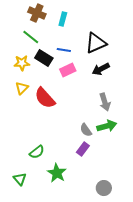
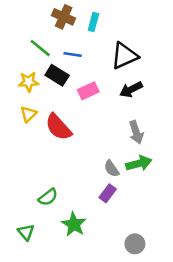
brown cross: (37, 13) -> (64, 17), moved
cyan rectangle: (63, 19) -> (93, 22), moved
blue line: (64, 50) -> (73, 54), moved

